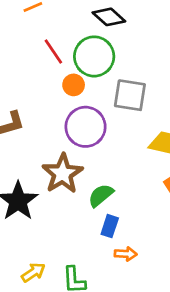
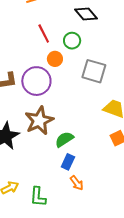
green circle: (94, 56) -> (72, 41), size x0.6
purple circle: (86, 127) -> (36, 81), moved
orange arrow: (126, 254) -> (77, 183), turned 42

